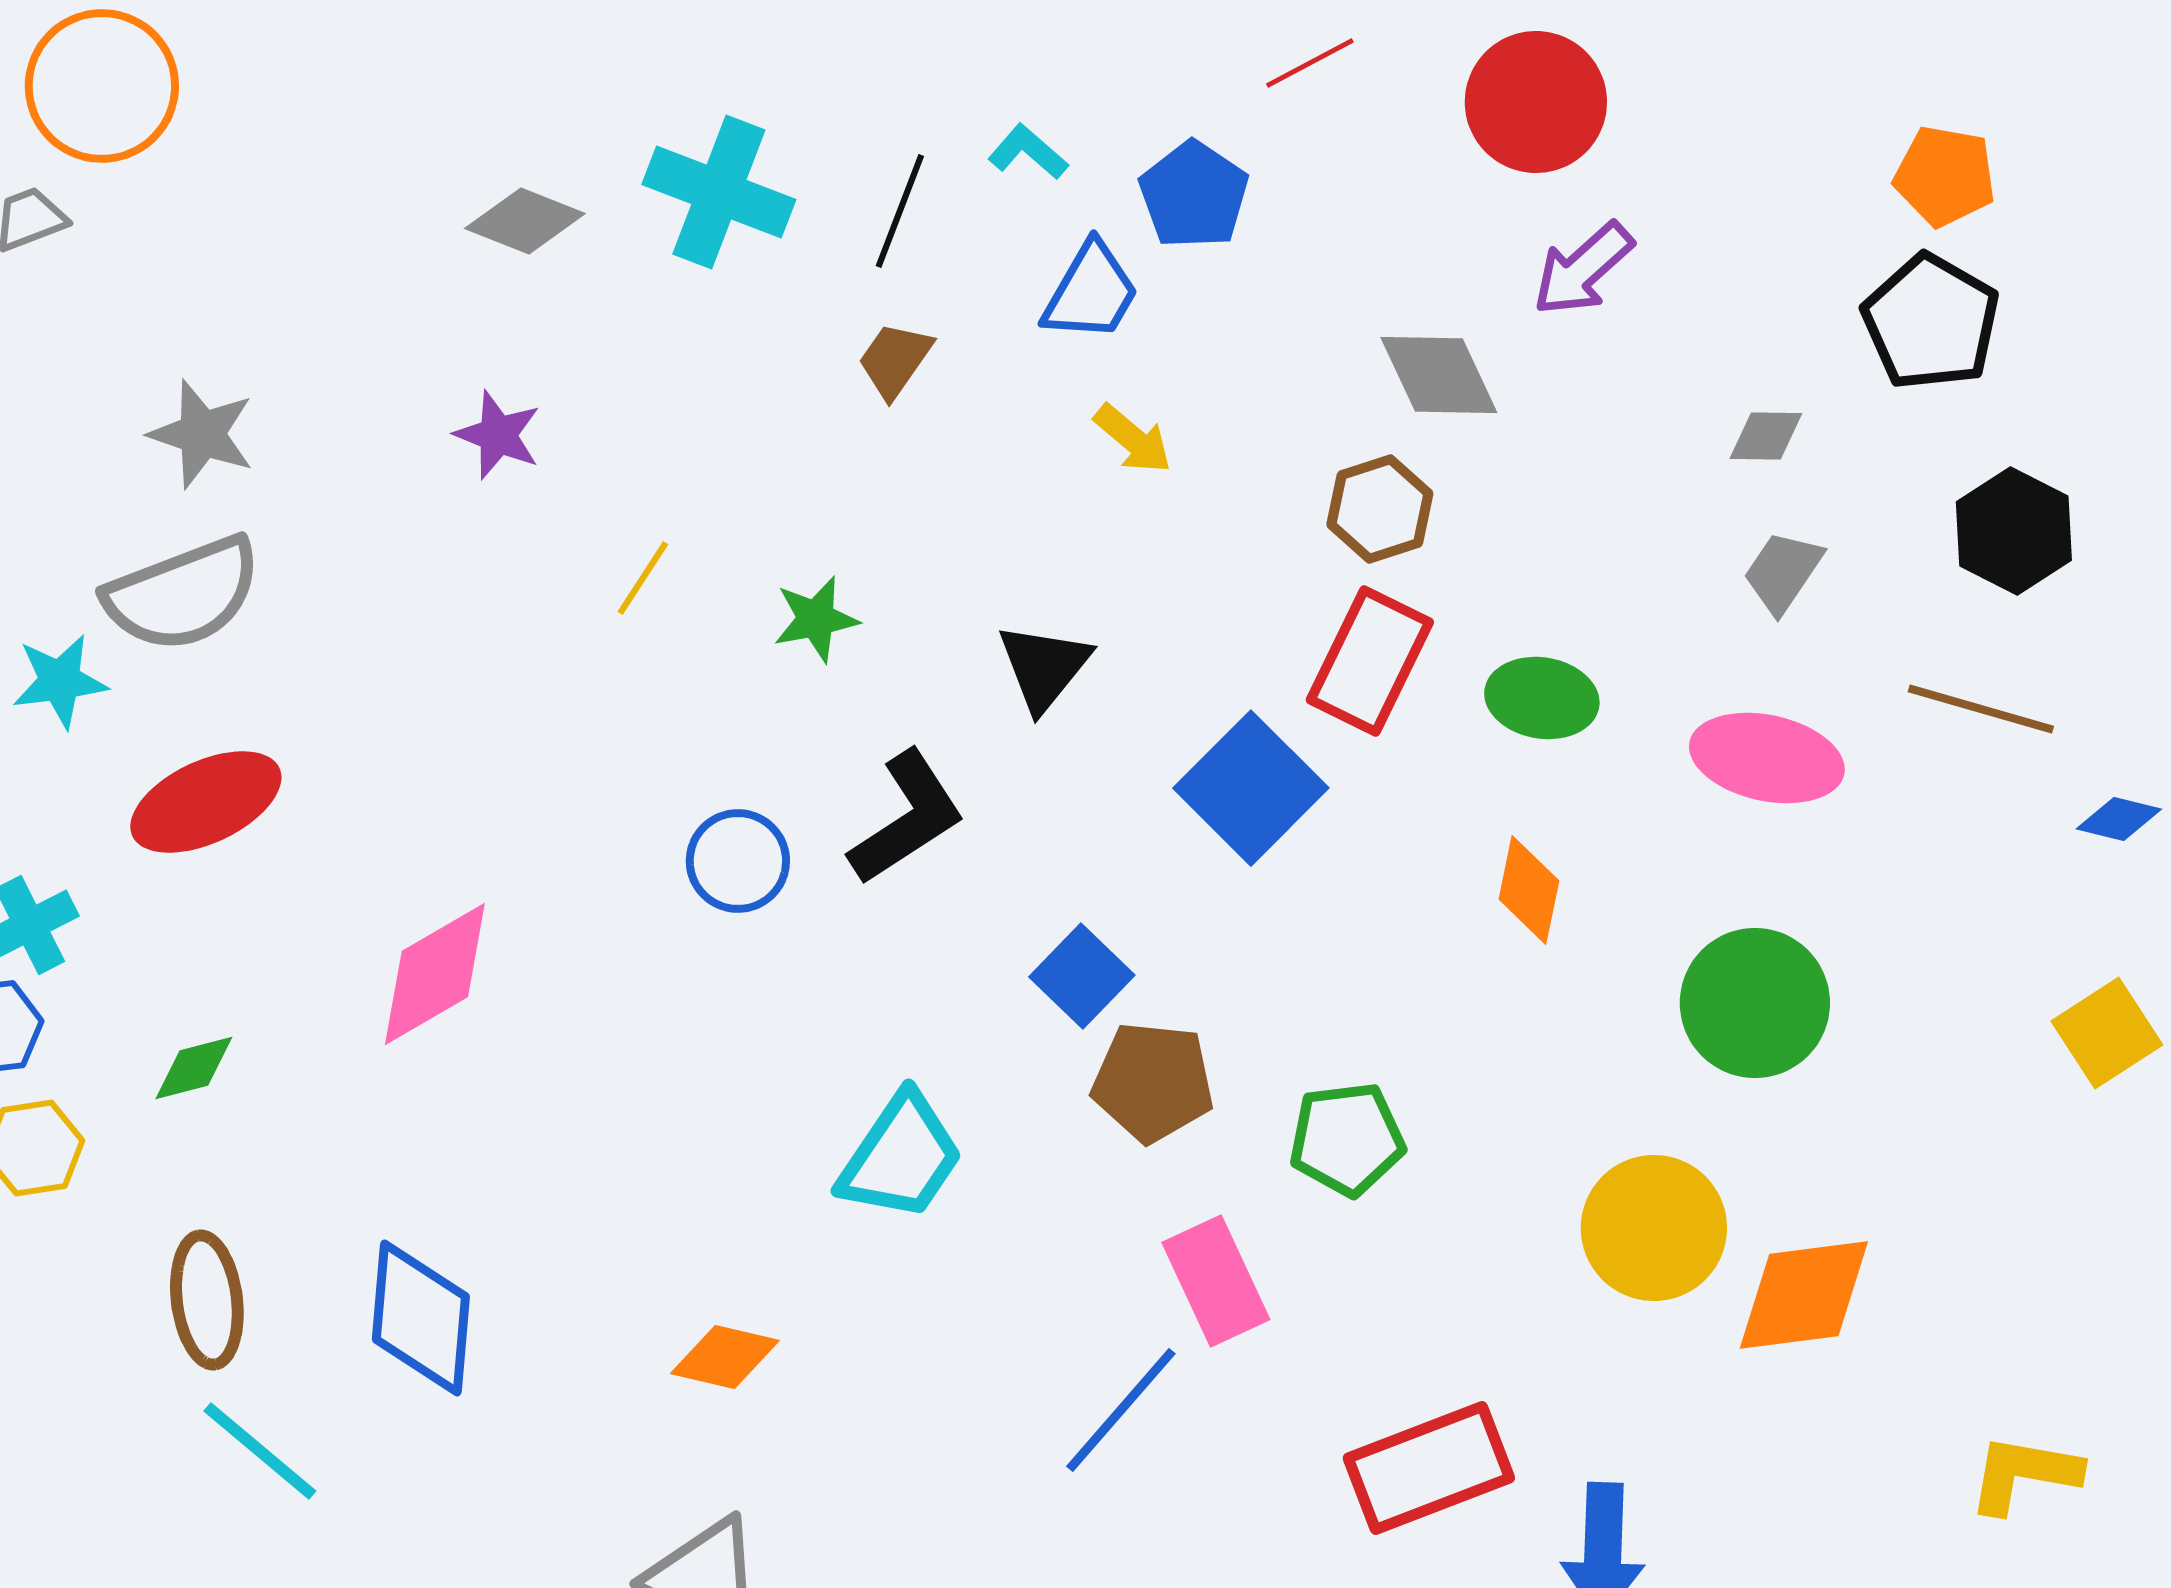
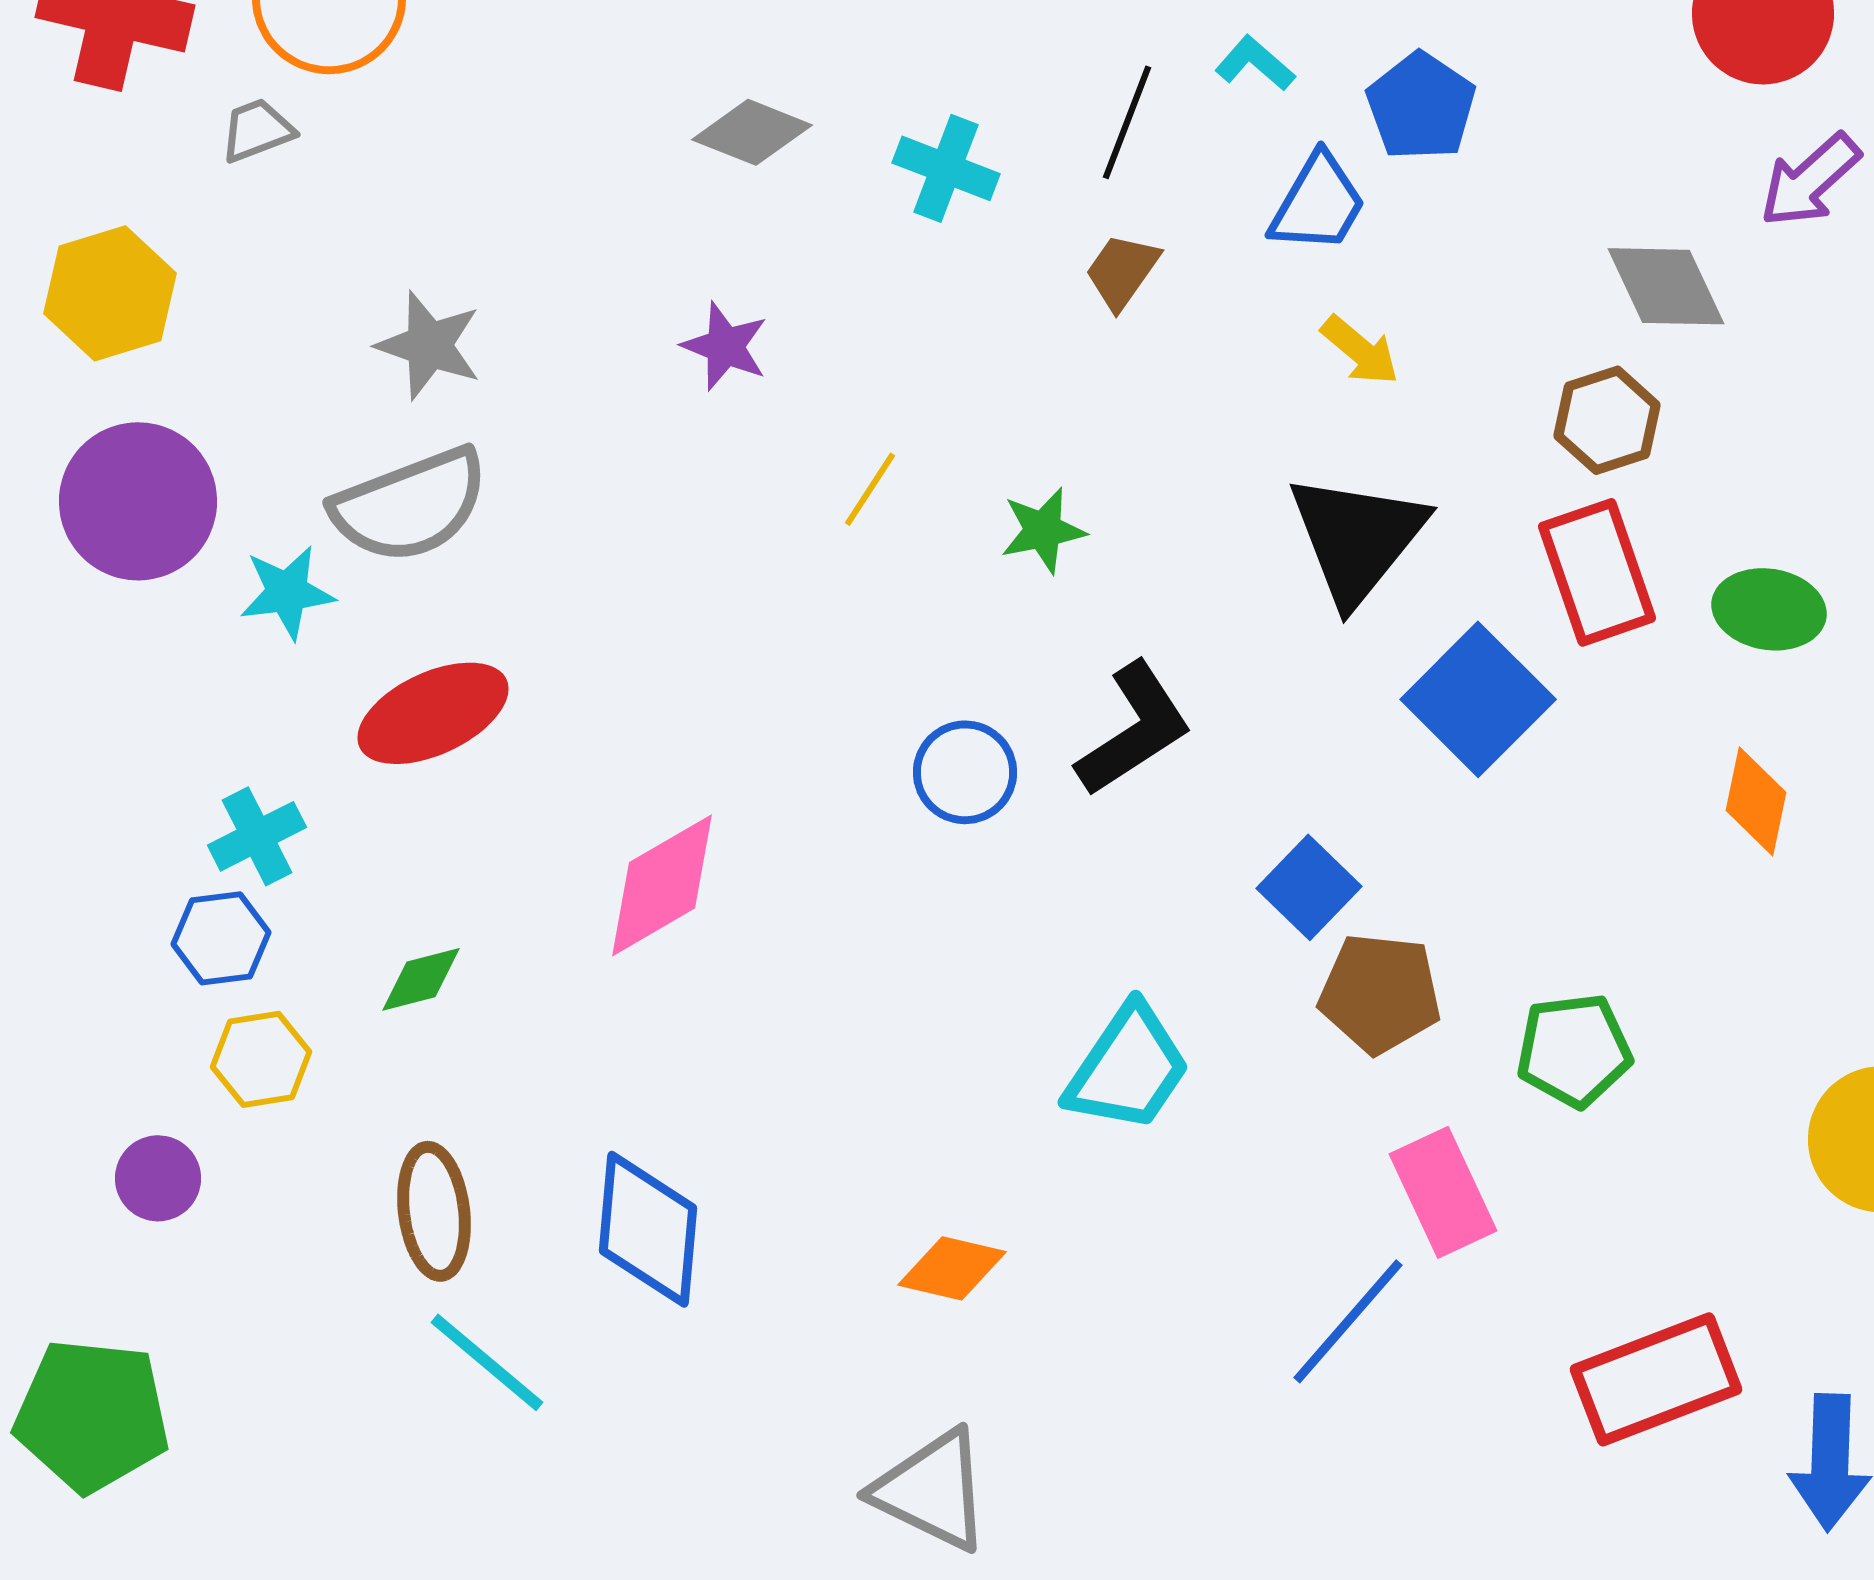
cyan cross: (719, 192) -> (946, 168), moved, size x0.7
red rectangle: (1370, 661) -> (1597, 572), turned -45
black triangle: (1044, 667) -> (1357, 538), moved, size x1.5

